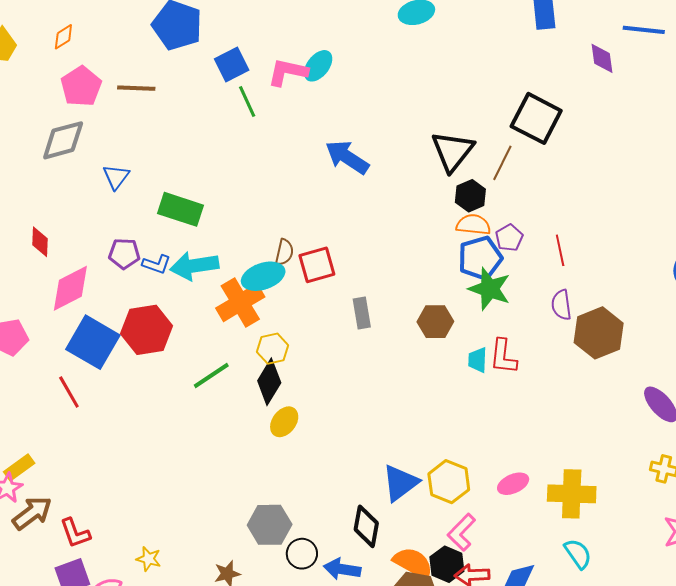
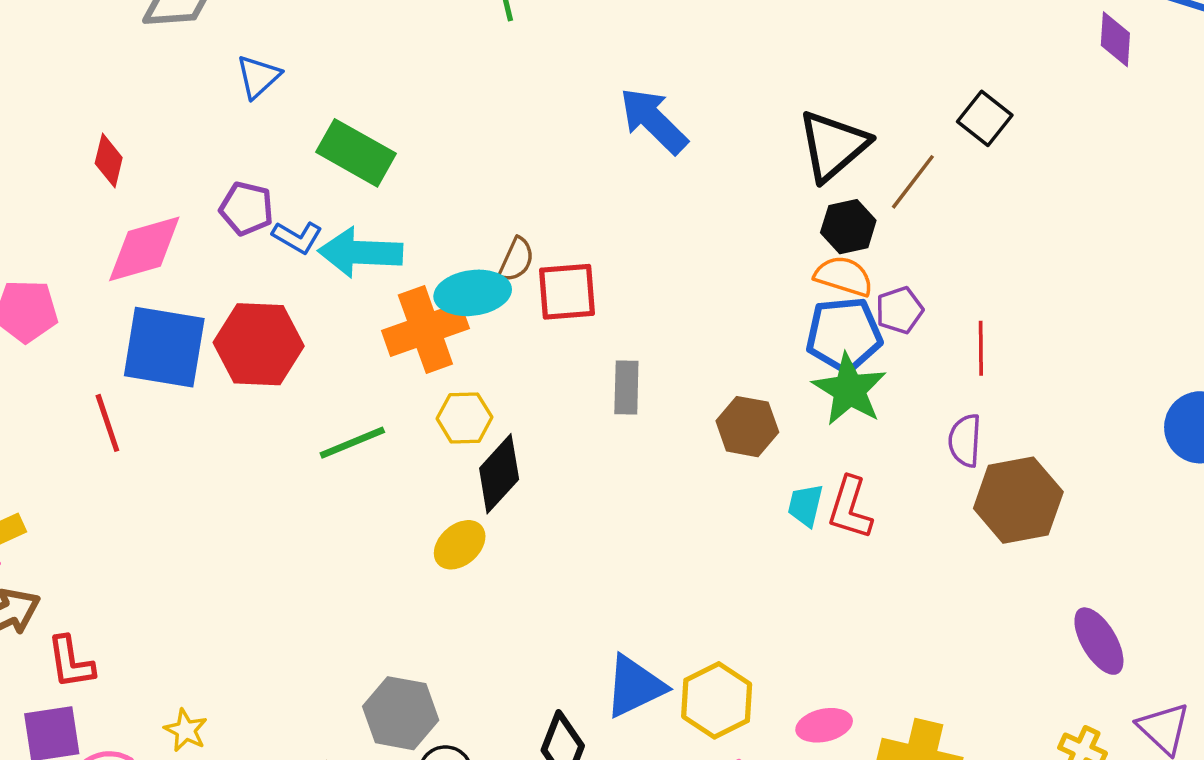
black square: (536, 118) -> (985, 118), size x0.6
blue square: (93, 342) -> (164, 347), turned -32
black diamond: (269, 382) -> (499, 474), moved

